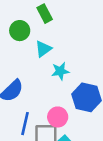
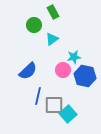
cyan star: (60, 71) -> (74, 57), moved
pink circle: (58, 117) -> (63, 70), moved

